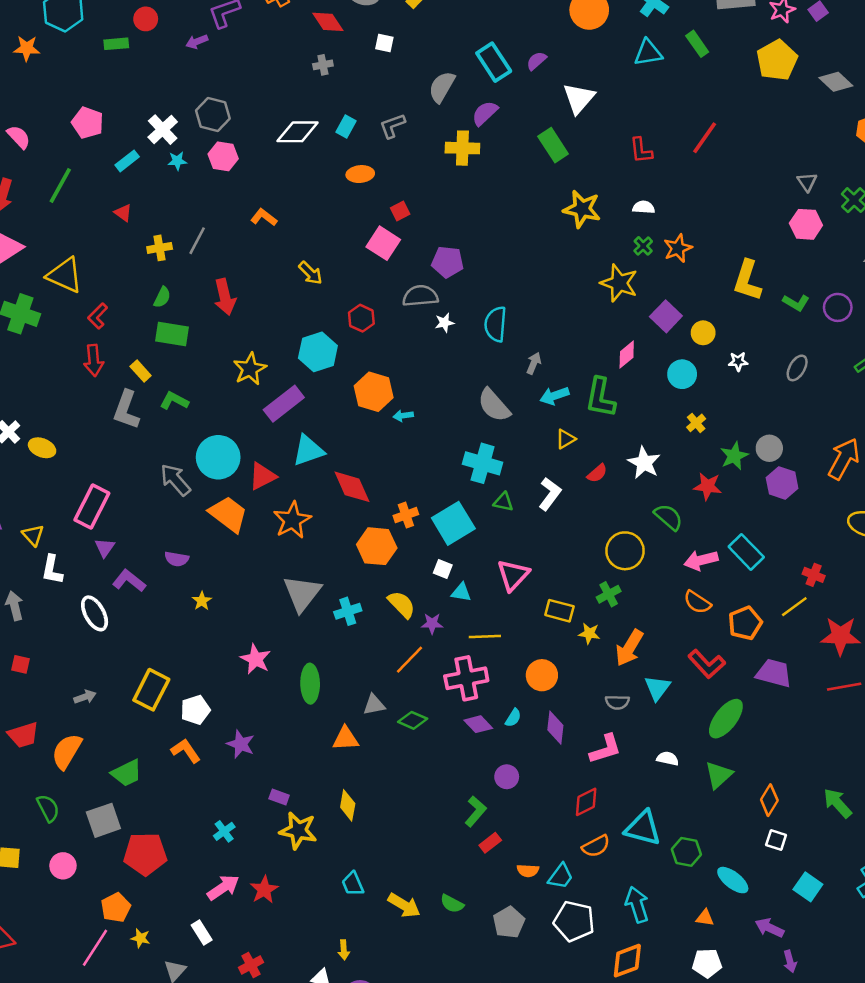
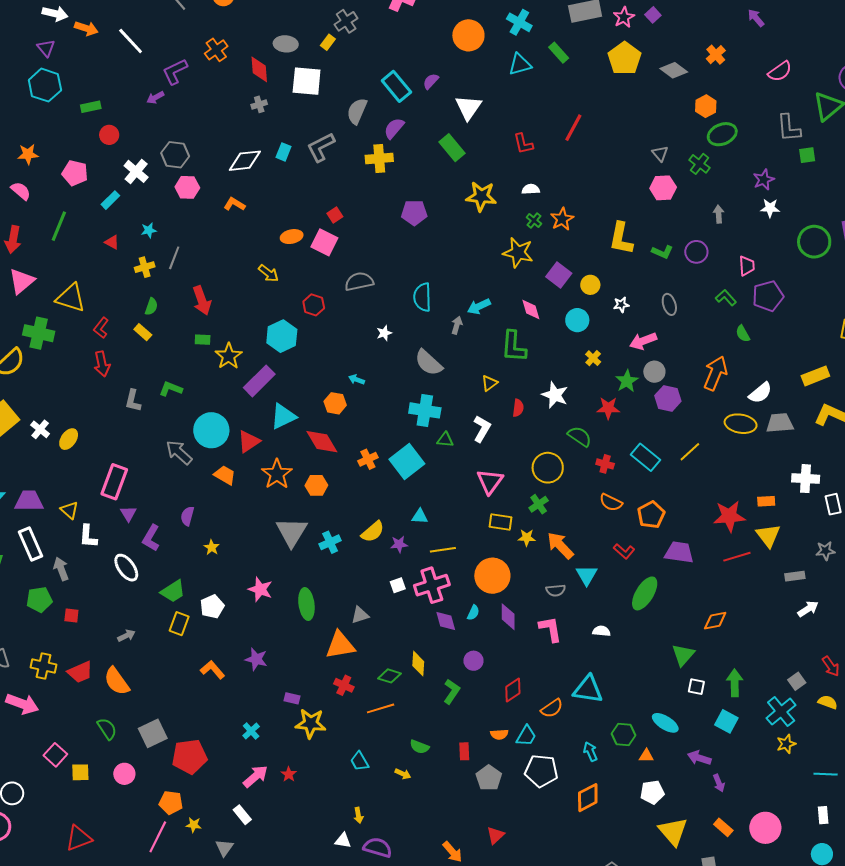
red circle: (146, 19) -> (109, 135), moved
red diamond: (328, 22) -> (259, 69), turned 36
white square: (384, 43) -> (307, 81), size x2.0
orange star: (27, 48) -> (28, 154), moved
gray L-shape: (392, 126) -> (321, 147), size x1.4
cyan star: (177, 161) -> (149, 230), moved
orange ellipse: (360, 174) -> (292, 237), moved
orange L-shape: (264, 217) -> (234, 204), moved
purple pentagon: (448, 262) -> (414, 213), moved
white star: (444, 323) -> (384, 333), moved
green rectangle: (172, 334) -> (203, 340), moved, size x0.6
pink diamond: (627, 355) -> (531, 309), turned -60
gray ellipse: (797, 368) -> (669, 304), turned -40
yellow rectangle: (141, 371) -> (143, 332), moved
orange hexagon: (374, 392) -> (335, 403), moved, size x0.7
cyan arrow: (554, 396) -> (479, 306), moved
gray L-shape: (126, 410) -> (133, 401), size x0.7
cyan arrow: (403, 416) -> (356, 380), turned 35
yellow ellipse: (42, 448) -> (69, 439), turned -70
red semicircle: (597, 473) -> (518, 408), turned -36
orange trapezoid: (228, 514) -> (225, 475), size x0.7
orange hexagon: (377, 546) -> (316, 485), moved, size x0.7
purple semicircle: (177, 559) -> (187, 516), turned 102
pink arrow: (701, 560) -> (643, 341), moved
white square: (443, 569) -> (398, 585), moved, turned -35
pink triangle: (513, 575) -> (490, 481), moved
red cross: (814, 575) -> (605, 464), moved
purple L-shape: (129, 581) -> (151, 538), turned -92
yellow semicircle: (402, 604) -> (373, 532), turned 100
yellow line: (794, 607) -> (690, 452), moved
orange arrow: (629, 648) -> (560, 546), turned 112
orange line: (409, 660) -> (381, 708), moved, turned 36
red L-shape: (707, 664) -> (624, 551), size x0.7
orange circle: (542, 675) -> (492, 576), size x1.4
yellow rectangle: (151, 690) -> (179, 624), size x0.7
white pentagon: (195, 710) -> (212, 607), moved
green diamond: (413, 720) -> (389, 676), moved
purple diamond: (478, 724) -> (446, 621), turned 35
orange triangle: (346, 739) -> (340, 645), size x1.4
pink L-shape: (605, 749) -> (550, 629), turned -76
orange semicircle: (67, 751) -> (117, 681), turned -60
green trapezoid: (127, 773) -> (173, 591), moved
green triangle: (719, 775) -> (683, 655), moved
orange diamond: (769, 800) -> (715, 621), moved, turned 55
red diamond: (586, 802) -> (513, 690), moved
green arrow: (838, 803) -> (735, 683), moved, turned 48
yellow diamond: (348, 805) -> (418, 664), moved
red rectangle: (490, 843) -> (464, 751), moved, turned -48
green hexagon: (686, 852) -> (623, 734), moved
red star: (264, 890) -> (289, 774), size x0.7
green semicircle: (452, 904) -> (419, 747), moved
yellow arrow: (404, 905) -> (403, 774), size x0.6
cyan arrow: (637, 905) -> (590, 752), size x0.7
orange pentagon: (116, 908) -> (171, 803), turned -30
red cross: (251, 965) -> (344, 685), moved, turned -30

